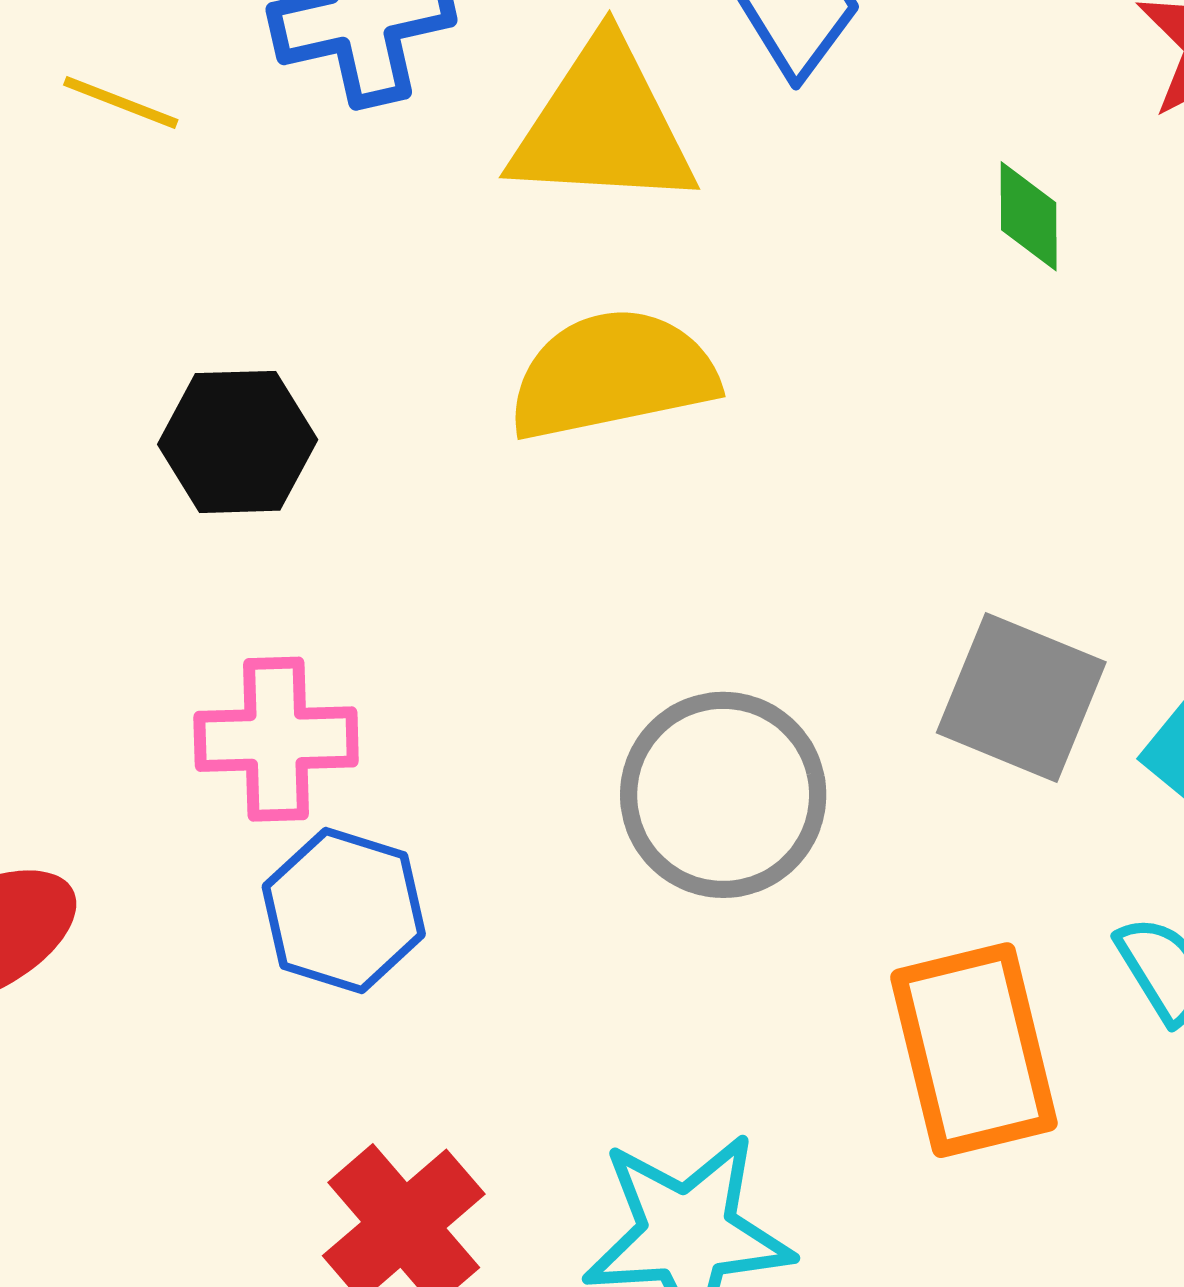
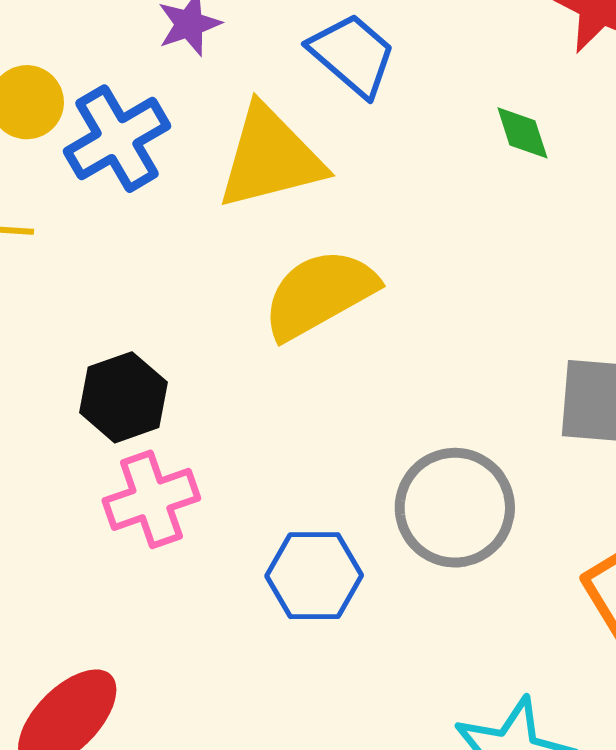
pink cross: (276, 739) -> (151, 499), moved
blue hexagon: (344, 910) -> (314, 576), moved

